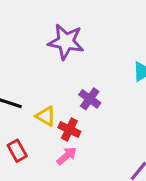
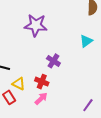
yellow triangle: (46, 116) -> (19, 84), moved

